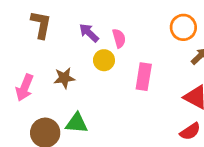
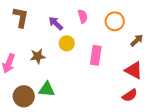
orange circle: (183, 27) -> (115, 21), moved
pink semicircle: (119, 38) -> (83, 16), moved

